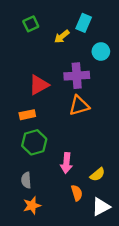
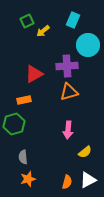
yellow arrow: (62, 37) -> (43, 31), moved
cyan circle: (101, 52) -> (88, 45), size x1.5
green hexagon: (34, 142) -> (14, 124), moved
pink arrow: (66, 163) -> (68, 130), moved
orange semicircle: (77, 193) -> (67, 182), moved, turned 32

